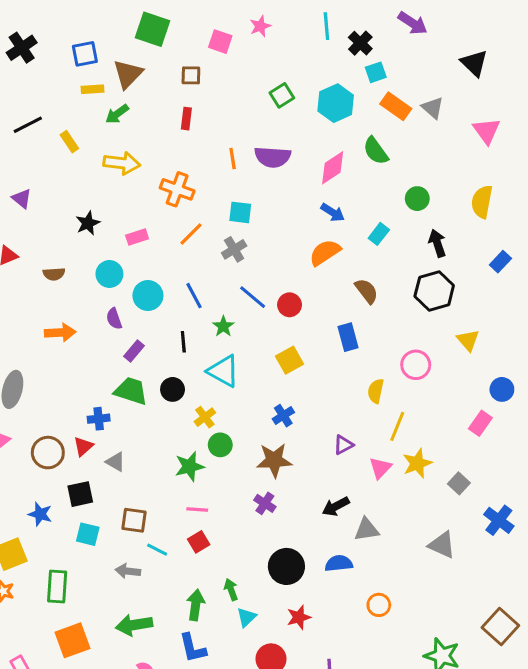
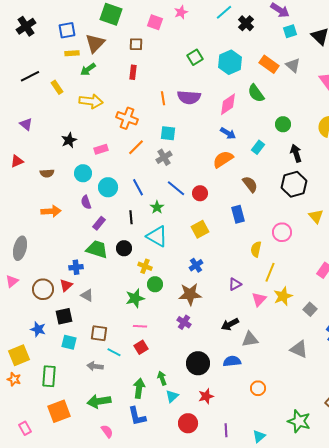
cyan line: (326, 26) -> (224, 12), turned 54
cyan square: (376, 72) -> (290, 31), moved
yellow cross: (205, 417) -> (145, 266), turned -32

